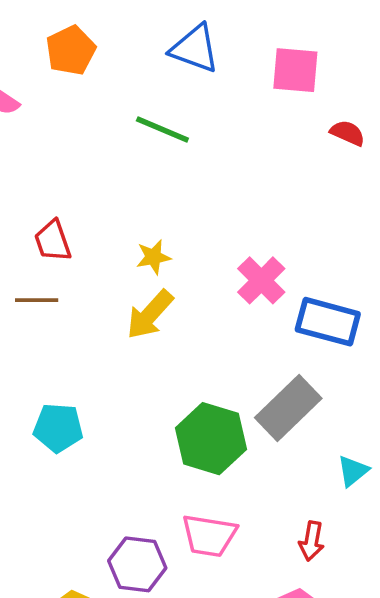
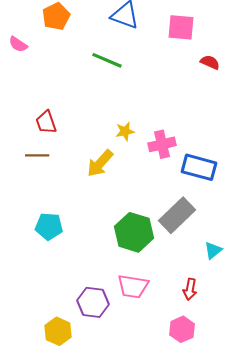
yellow star: (153, 257) -> (125, 131), moved
pink cross: (261, 280) -> (162, 144), turned 32

